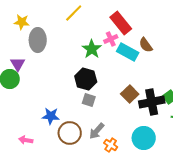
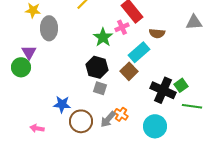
brown semicircle: (146, 45) -> (157, 33), turned -49
cyan rectangle: (128, 52) -> (139, 52), moved, turned -70
brown square: (130, 94) -> (129, 71), moved
black cross: (152, 102) -> (163, 90), turned 35
orange cross: (111, 145) -> (121, 114), moved

